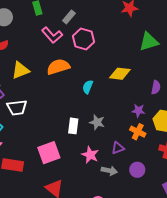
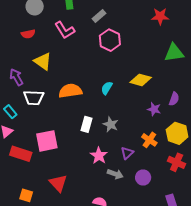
pink L-shape: (52, 35) -> (65, 30), moved
orange semicircle: (58, 67) -> (70, 91), moved
yellow triangle: (20, 70) -> (43, 61), turned 48
purple star: (138, 111) -> (154, 109), moved
purple triangle: (118, 148) -> (127, 153), turned -32
pink square: (49, 153) -> (47, 141), moved

